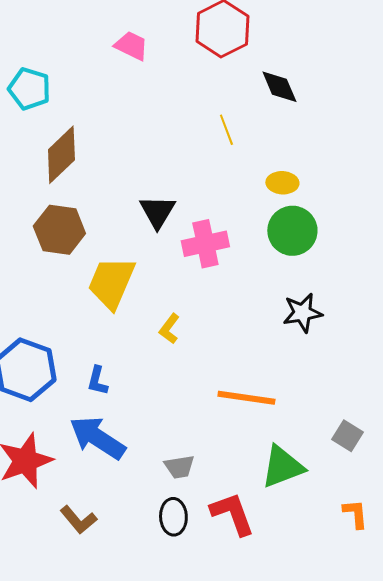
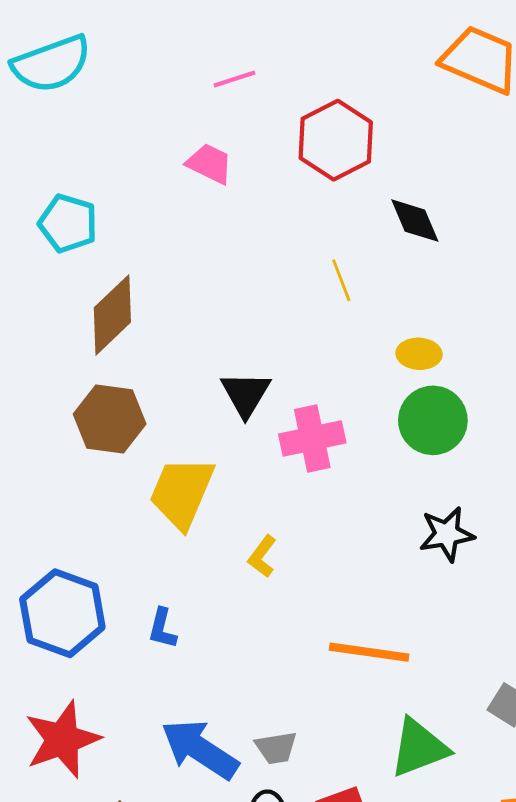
blue arrow: (97, 438) -> (200, 749), moved

